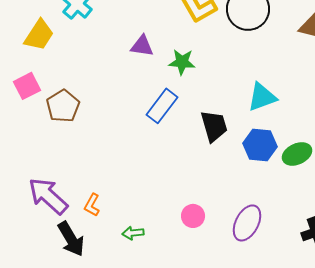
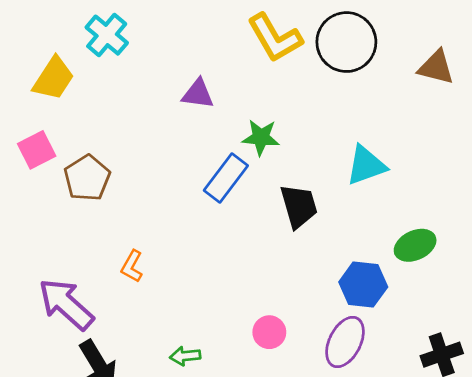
green star: (182, 62) -> (261, 137), moved
blue hexagon: (260, 145) -> (363, 285), moved
orange L-shape: (92, 205) -> (132, 266), moved

